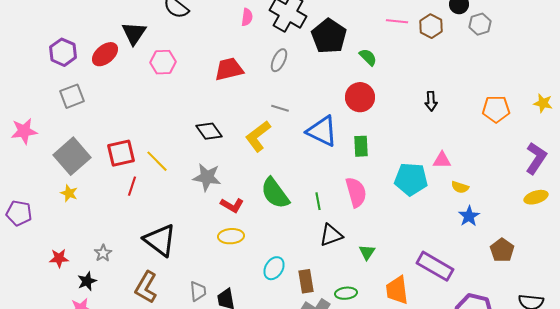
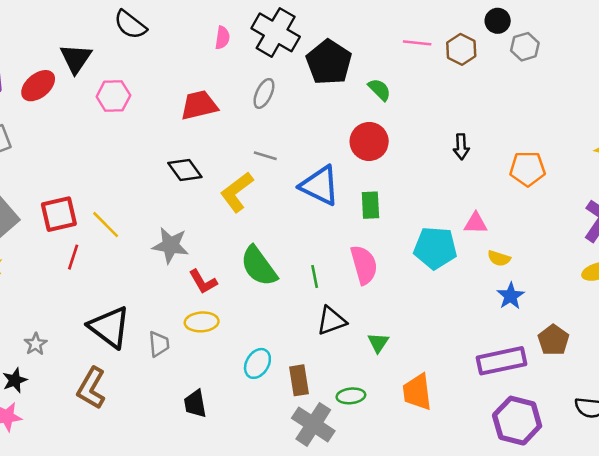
orange pentagon: (496, 109) -> (527, 169), moved
black diamond: (209, 131) -> (185, 170), moved
red L-shape: (232, 205) -> (203, 282), turned 30
purple rectangle: (435, 266) -> (501, 361), moved, turned -42
gray trapezoid: (198, 291) -> (159, 344), moved

